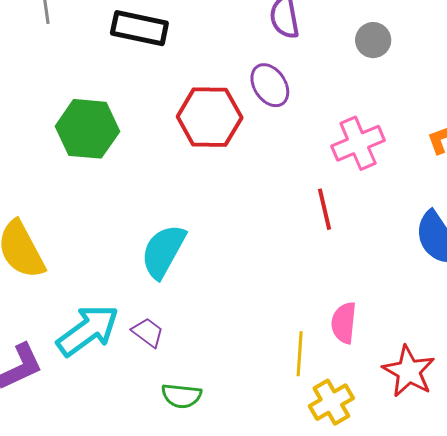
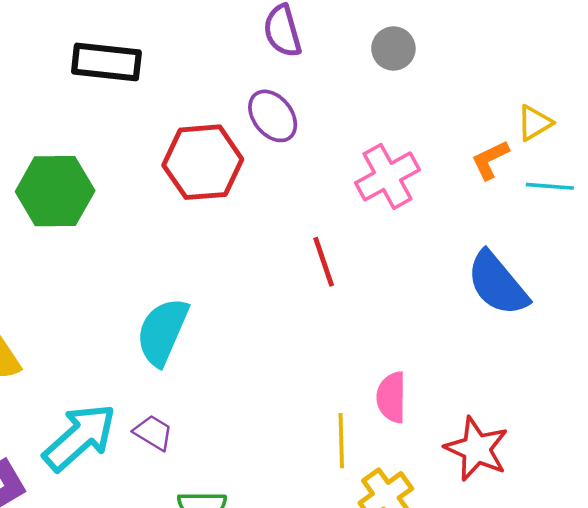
red line: (325, 209) -> (324, 262), moved

